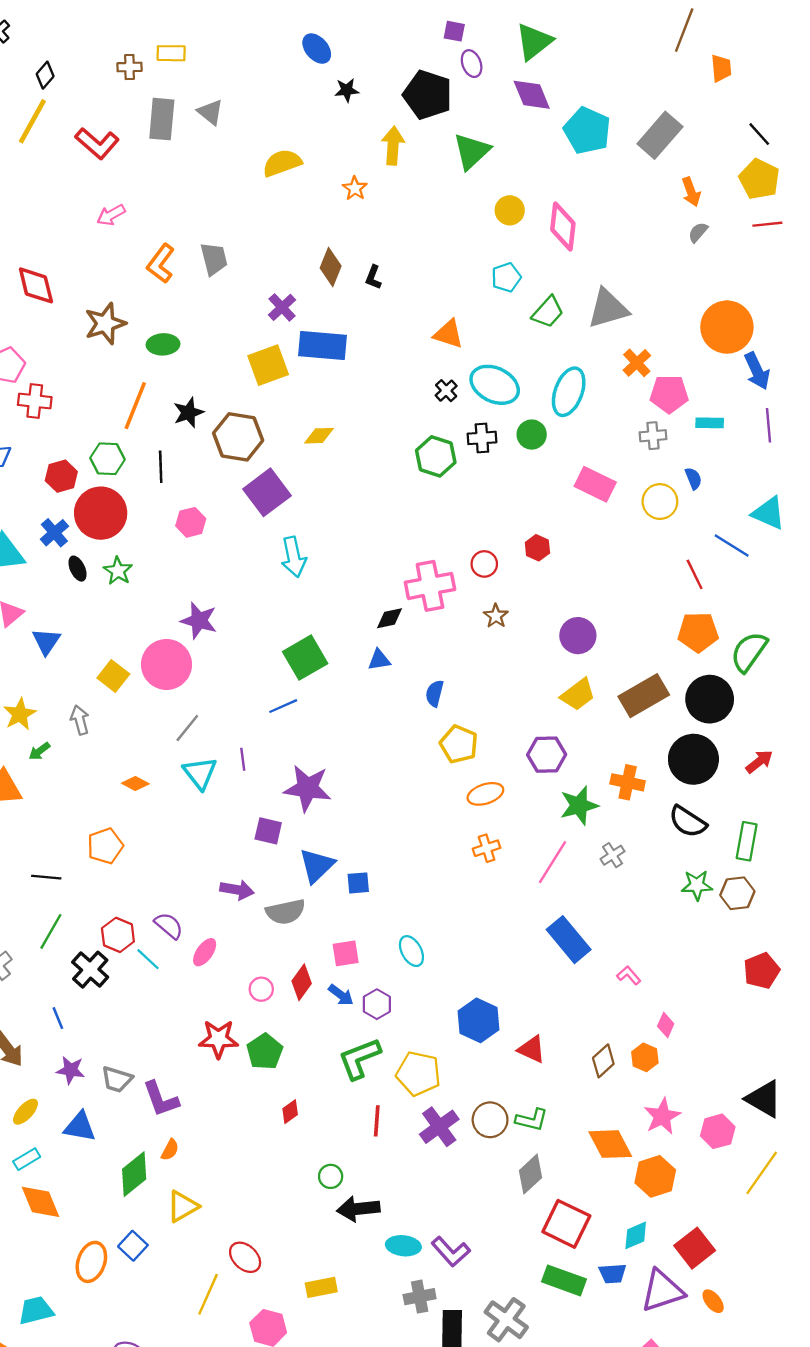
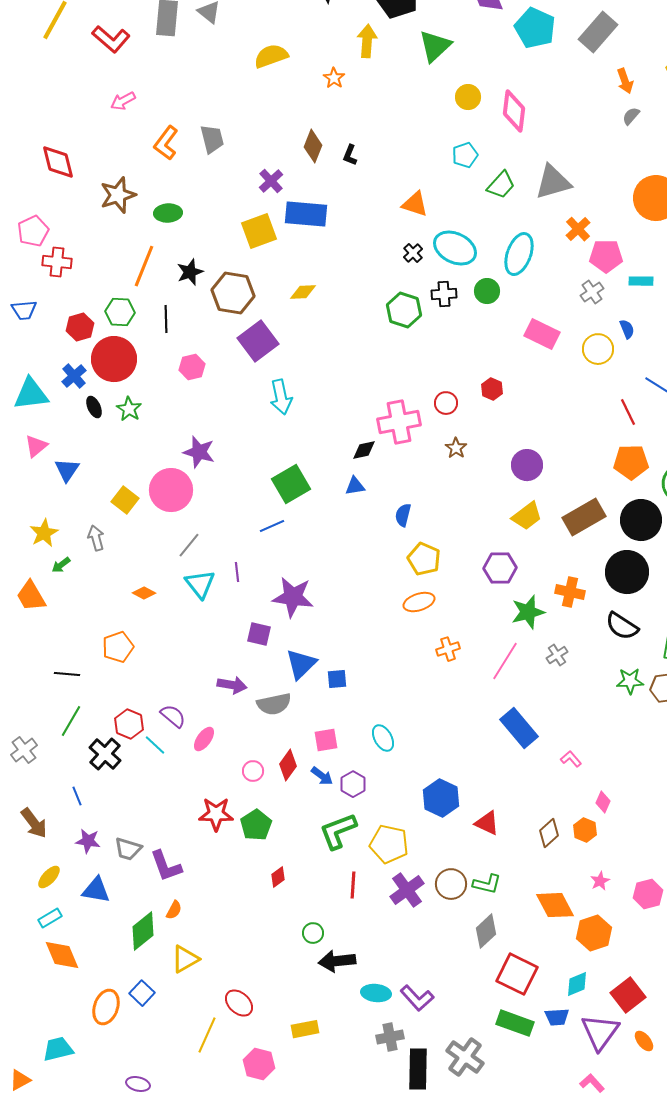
gray cross: (653, 436) -> (592, 292), turned -30
orange ellipse: (485, 794) -> (419, 602), moved
pink star: (662, 1116) -> (600, 881), size x0.6
purple triangle: (662, 1291) -> (600, 1032), turned -36

